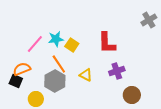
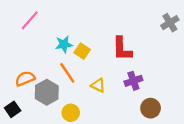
pink line: (35, 44) -> (30, 20), moved
black square: (16, 81) -> (13, 109), moved, turned 32
gray hexagon: (55, 81) -> (47, 92), moved
yellow circle: (36, 99) -> (71, 113), moved

